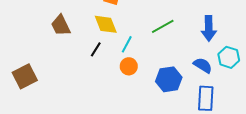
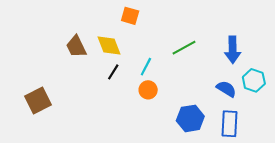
yellow diamond: (106, 24) -> (109, 45), moved
blue hexagon: (169, 79) -> (190, 118), moved

